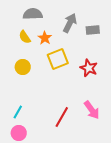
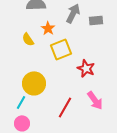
yellow semicircle: (25, 37) -> (28, 39), moved
yellow circle: (23, 67) -> (34, 83), moved, size x1.5
red star: (89, 68) -> (86, 68), moved

